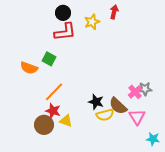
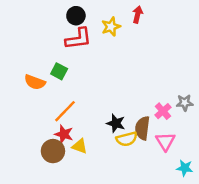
gray star: (145, 89) -> (185, 103), moved
brown semicircle: (118, 106) -> (142, 128), turned 54

